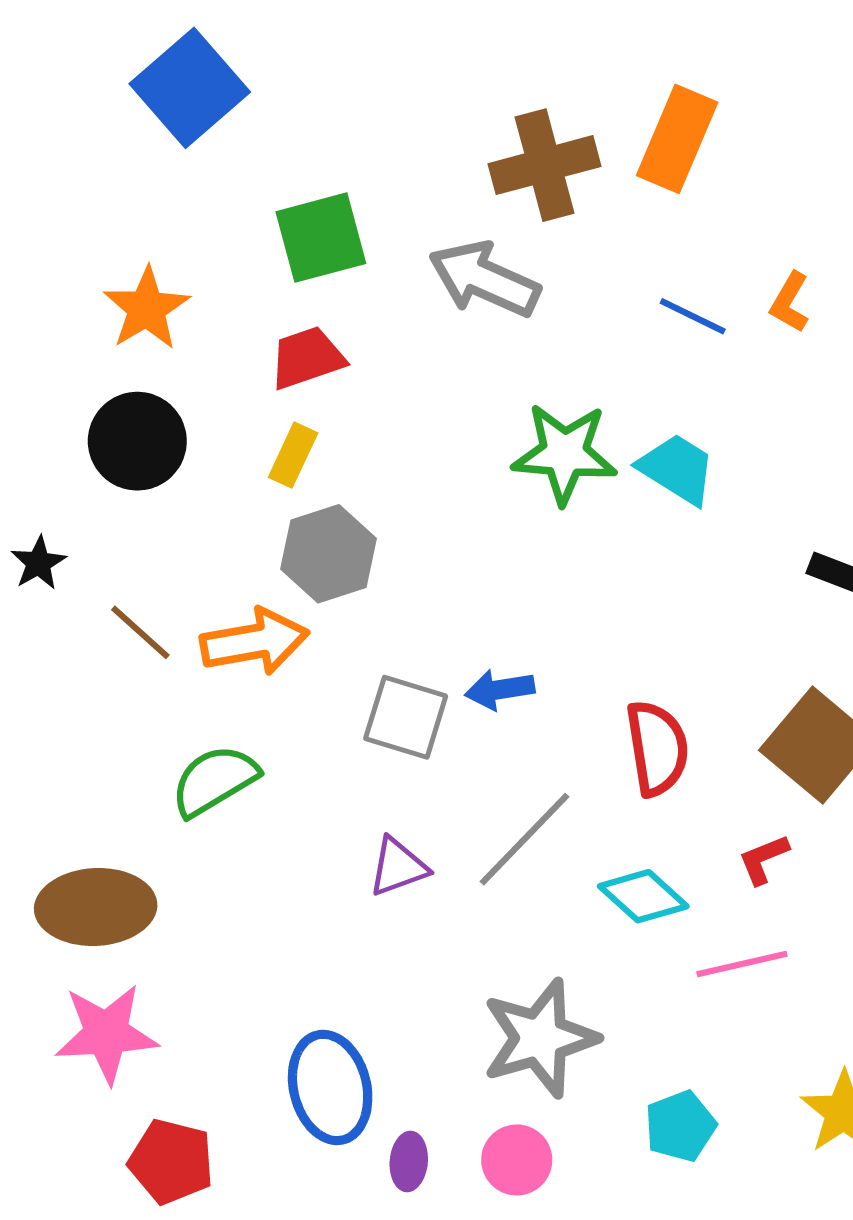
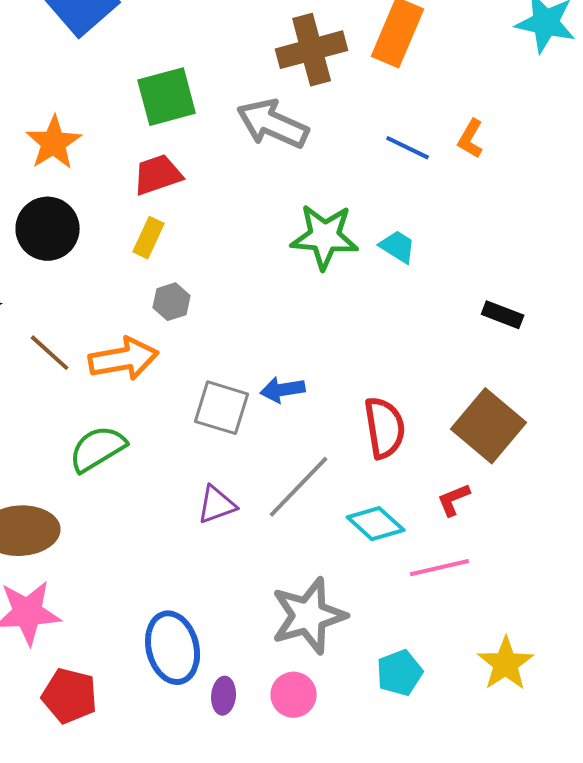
cyan trapezoid: (677, 469) -> (398, 247), size x0.7
gray hexagon: (329, 554) -> (172, 302), size x0.6

